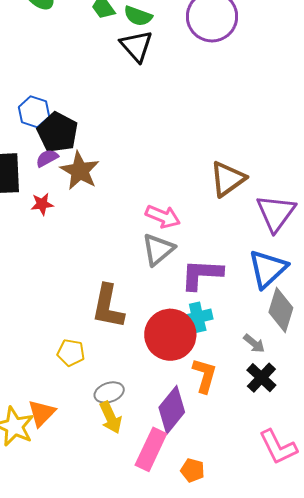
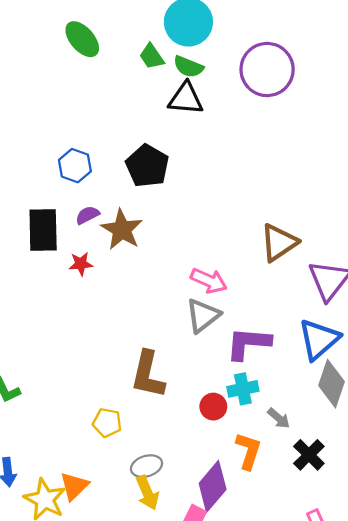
black triangle: (136, 46) -> (186, 99), turned -45
black pentagon: (58, 132) -> (147, 166), moved
red circle: (170, 335) -> (213, 407), size x0.5
gray arrow: (254, 343) -> (279, 418), moved

